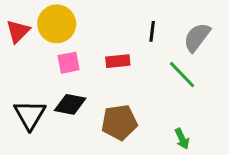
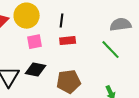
black line: (152, 31) -> (62, 21), moved
gray semicircle: (197, 37) -> (121, 25), turned 45

